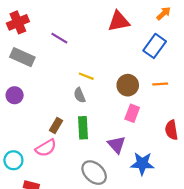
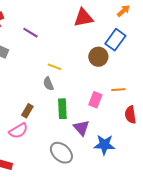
orange line: (160, 84) -> (118, 90), moved
brown circle: (128, 85) -> (98, 57), moved
green rectangle: (83, 128) -> (62, 109), moved

